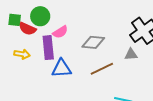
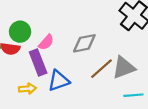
yellow arrow: (22, 54) -> (27, 89), moved
gray triangle: (131, 54) -> (124, 68), moved, size x1.6

